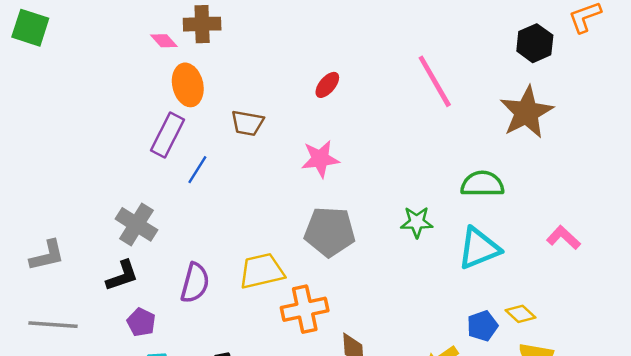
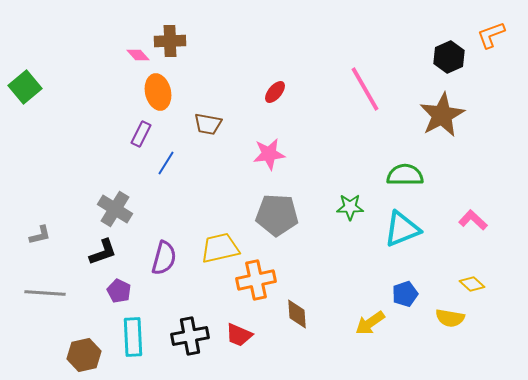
green square: (30, 28) -> (25, 87), moved, turned 32
purple rectangle: (167, 135) -> (141, 134), size x0.7
gray L-shape: (47, 255) -> (40, 235), size x0.7
yellow diamond: (521, 314) -> (472, 284), moved

